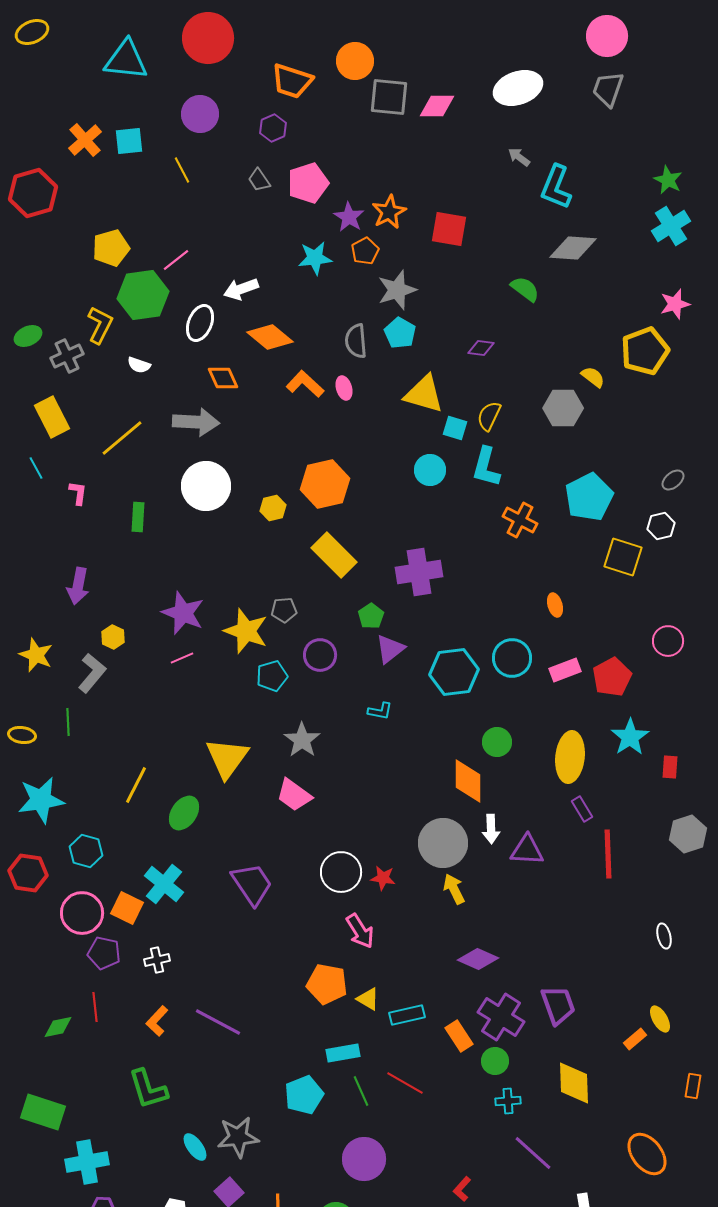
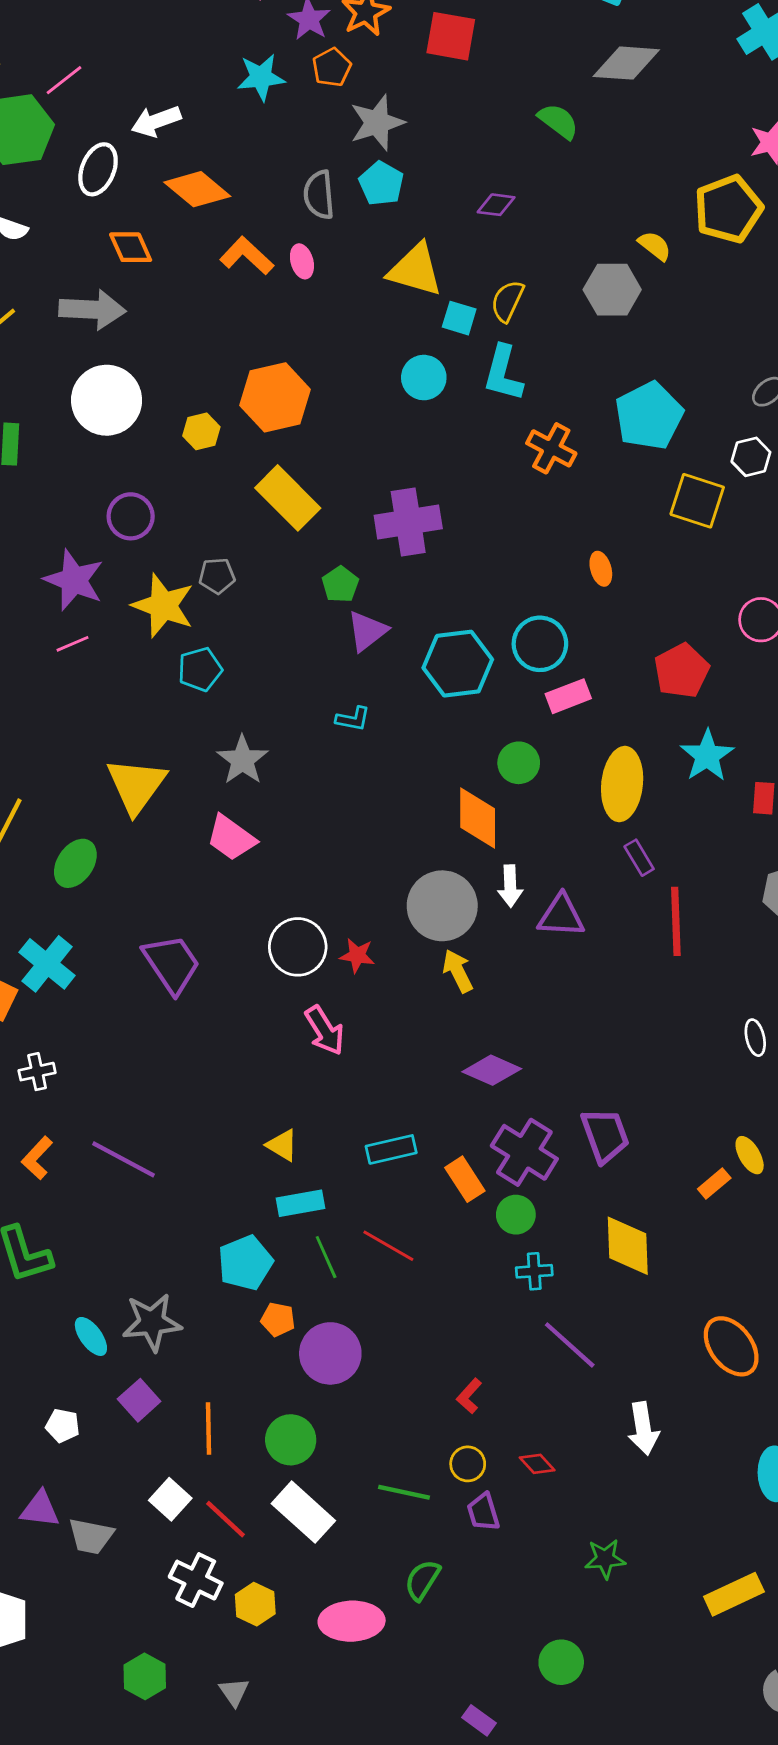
purple circle: (320, 655) -> (131, 516), moved
pink rectangle: (565, 670) -> (568, 696), moved
orange pentagon: (327, 984) -> (278, 1319), moved, size x0.6
yellow triangle: (368, 999) -> (282, 1145), moved

